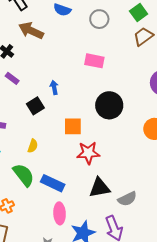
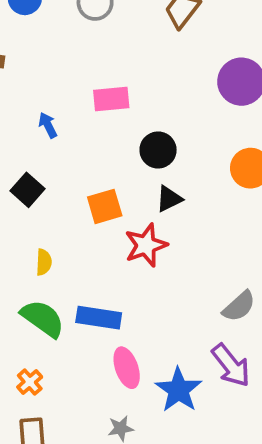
pink rectangle: (94, 61) -> (111, 99), moved
blue arrow: (54, 87) -> (48, 125), moved
black circle: (109, 105) -> (158, 150), size x0.7
black triangle: (100, 188) -> (169, 199), moved, size x0.7

